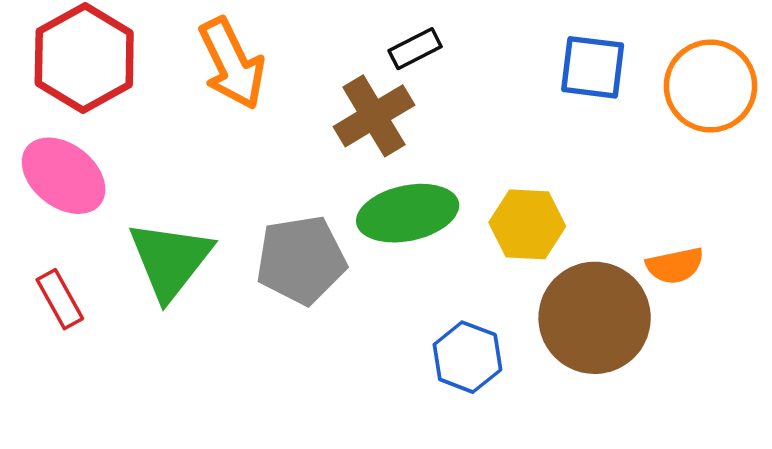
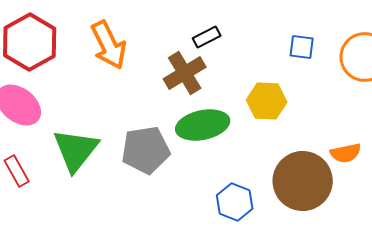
blue square: (593, 67) -> (302, 47), size x0.7
yellow hexagon: (527, 224) -> (267, 101), moved

